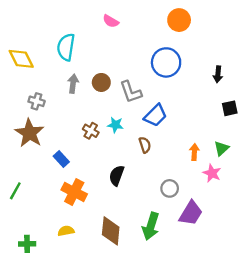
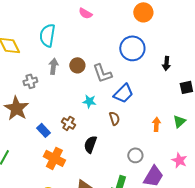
black arrow: (218, 74) -> (166, 63), moved
gray cross: (37, 101) -> (30, 81), moved, turned -32
brown cross: (91, 131) -> (68, 123), moved
pink star: (212, 173) -> (179, 160), moved

